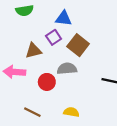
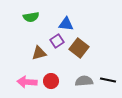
gray semicircle: (67, 69) -> (84, 81), moved
pink arrow: (14, 72) -> (27, 82), moved

